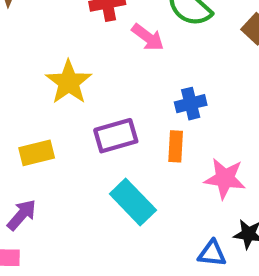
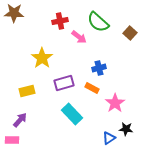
orange rectangle: (176, 146) -> (92, 88), turned -64
pink star: (225, 178) -> (115, 103), turned 30
blue triangle: (212, 253) -> (109, 138), turned -40

